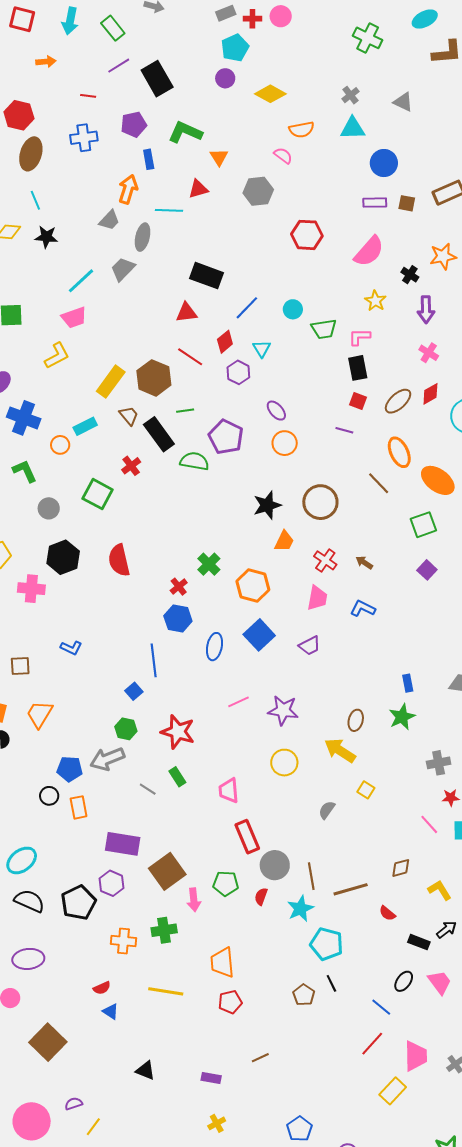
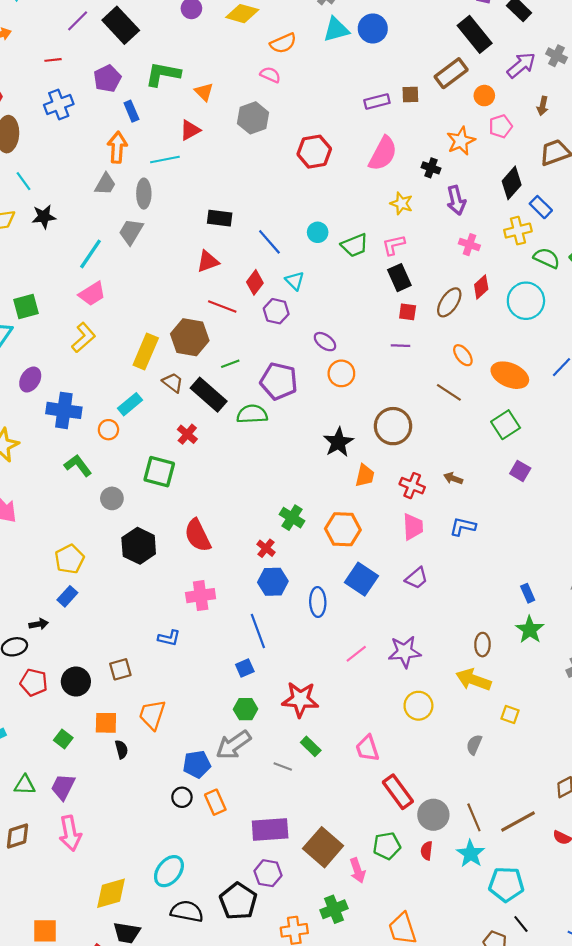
blue circle: (384, 163) -> (373, 28), moved
black rectangle: (207, 276) -> (220, 218), size x0.7
blue line: (247, 308) -> (269, 242), turned -72
orange ellipse: (399, 452) -> (463, 355), size x0.7
pink cross: (31, 589) -> (201, 596), moved
blue square: (134, 691) -> (245, 668), turned 30

